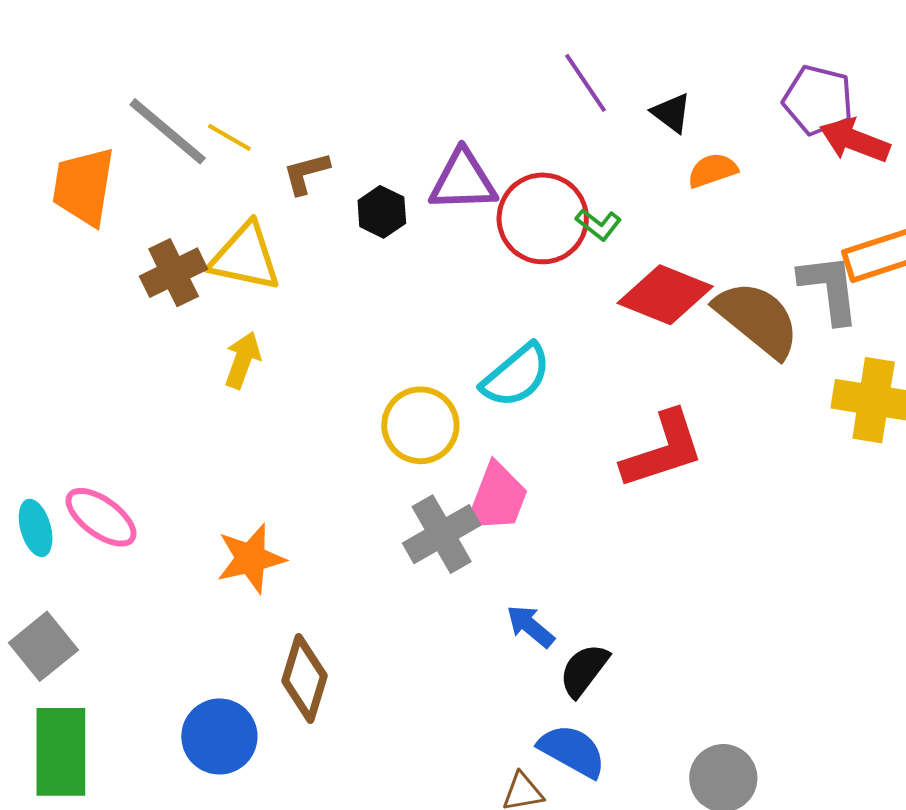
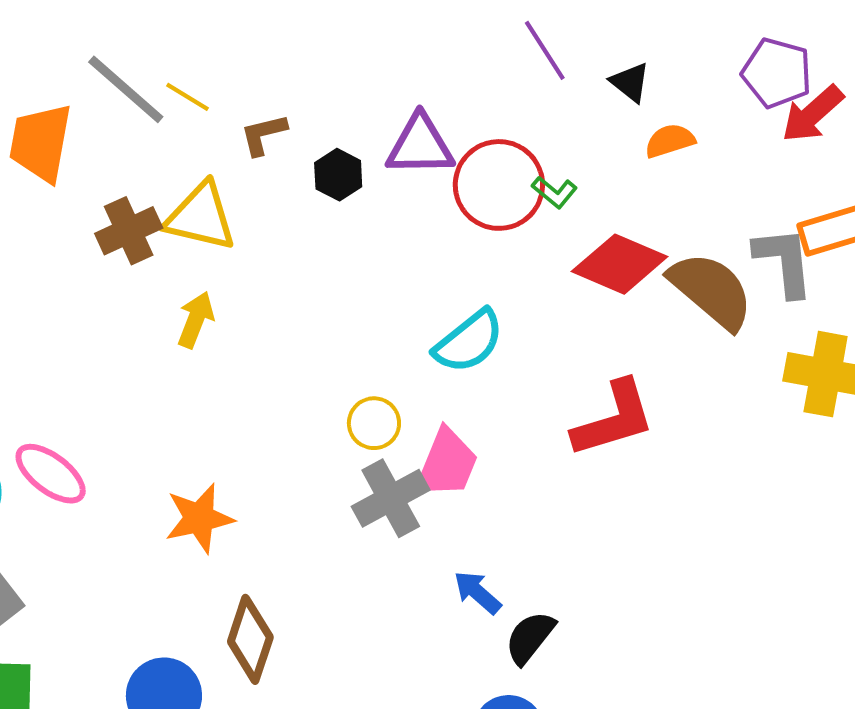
red arrow: (855, 140) -> (813, 114), turned -64
yellow circle: (420, 425) -> (374, 423), moved, size x0.7

